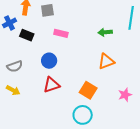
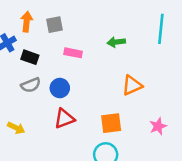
green arrow: (105, 32) -> (116, 42), moved
gray semicircle: (15, 66) -> (31, 85), moved
orange square: (88, 90) -> (111, 123), turned -36

